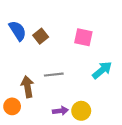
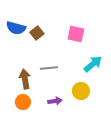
blue semicircle: (18, 31) -> (16, 28), turned 138
orange circle: (12, 106) -> (23, 102), moved
yellow circle: (81, 111) -> (81, 91), moved

